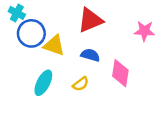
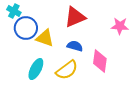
yellow semicircle: (81, 84) -> (67, 70), size x1.6

